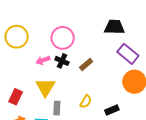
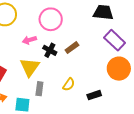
black cross: (62, 61) -> (50, 50), moved

